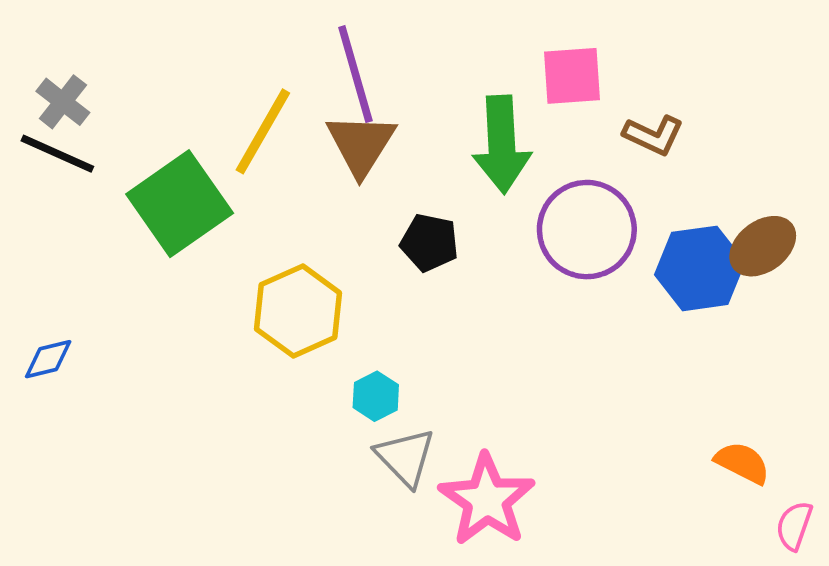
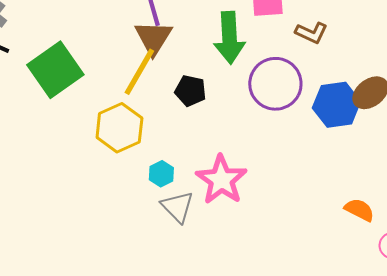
yellow line: (263, 131) -> (139, 72), moved
pink star: (487, 500) -> (221, 180), moved

